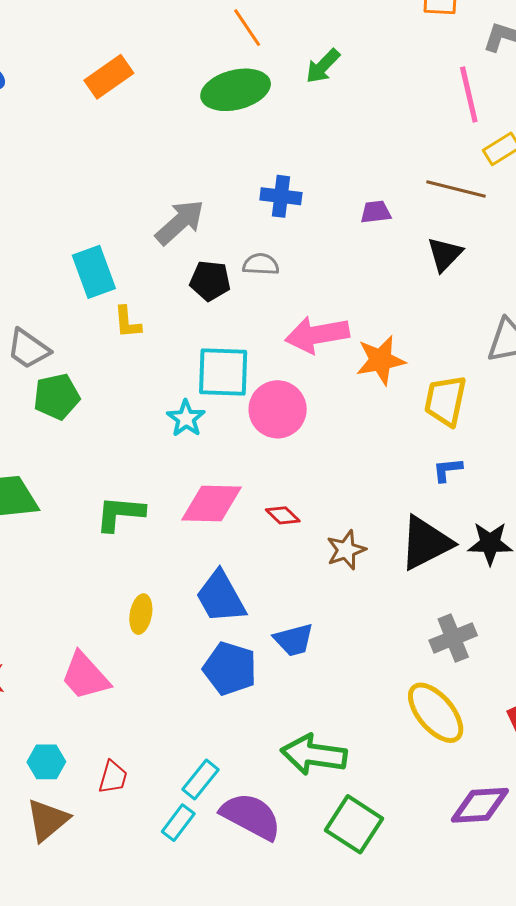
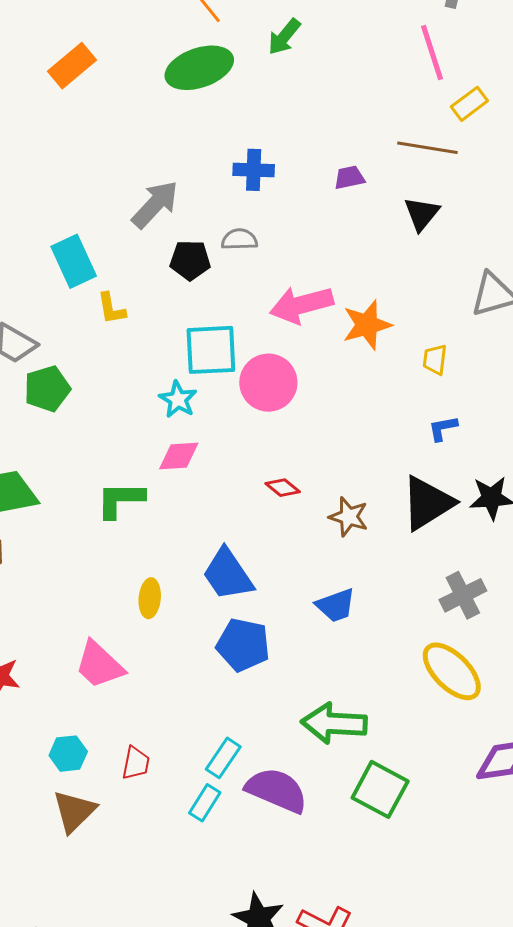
yellow trapezoid: (445, 401) -> (435, 360), size x0.6
pink diamond: (211, 503) -> (179, 456), moved, size x0.7
brown star: (346, 550) -> (349, 517), turned -30
blue trapezoid: (294, 640) -> (336, 605), moved

